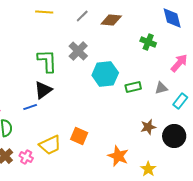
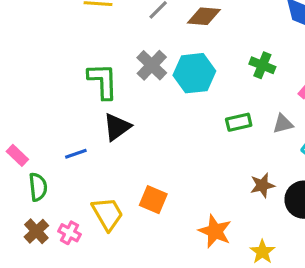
green cross: (148, 42) -> (262, 65), moved
cyan hexagon: (105, 74) -> (194, 73), moved
black triangle: (43, 90) -> (117, 127), moved
yellow trapezoid: (50, 145) -> (107, 214), turned -95

